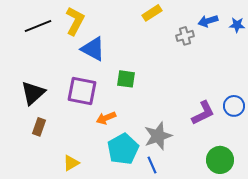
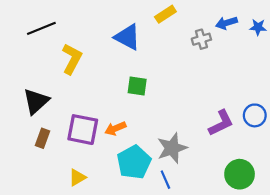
yellow L-shape: (75, 21) -> (72, 59), moved
blue triangle: (93, 49) -> (127, 37), moved
purple square: (82, 91) -> (83, 130), moved

